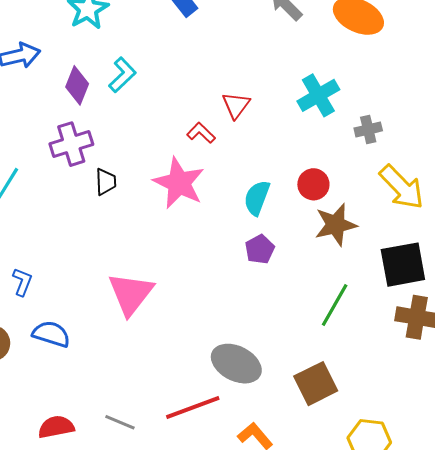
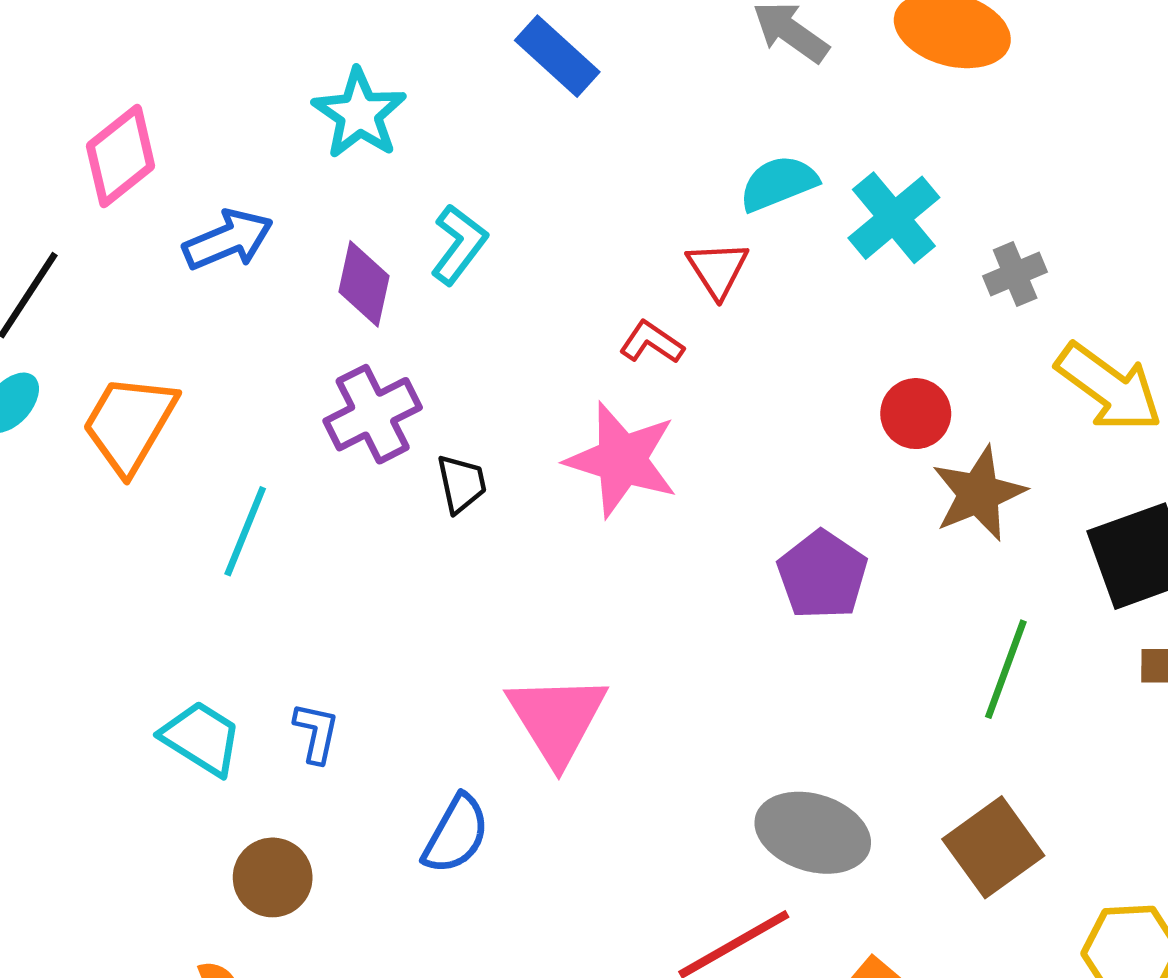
cyan semicircle: (257, 198) -> (778, 183), moved, turned 57
purple pentagon: (260, 249) -> (822, 575), size x1.4
blue semicircle: (51, 334) -> (456, 834), moved, turned 111

